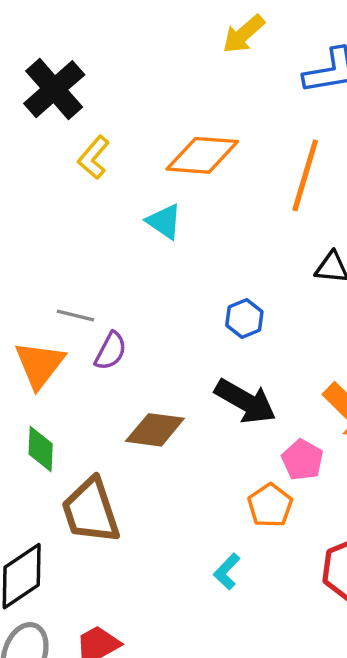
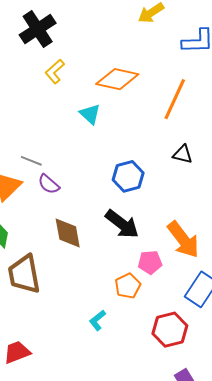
blue hexagon: (244, 319) -> (128, 176), size x1.4
purple semicircle: (111, 351) -> (49, 184), turned 95
brown diamond: (155, 430) -> (68, 233), turned 64
pink pentagon: (302, 460) -> (150, 262), turned 30

